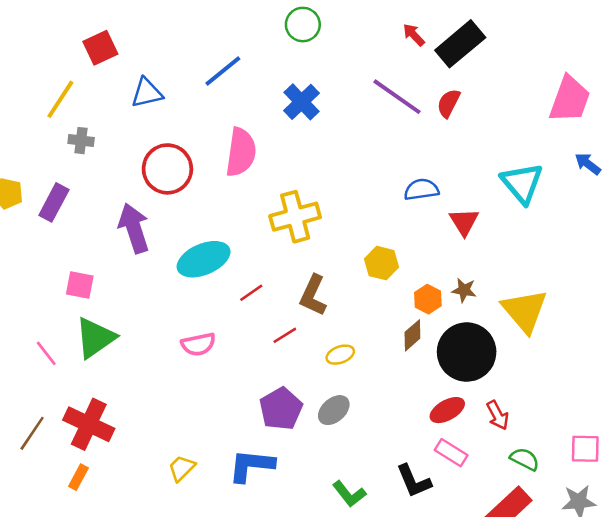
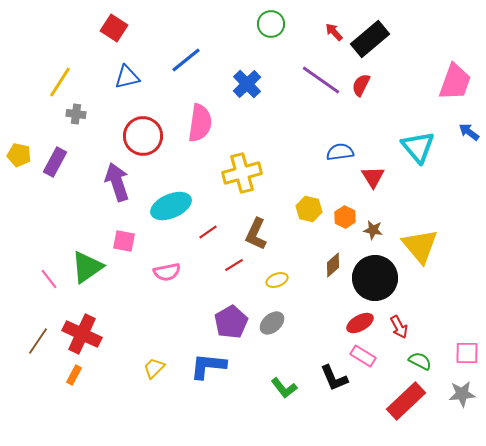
green circle: (303, 25) -> (271, 24), moved
red square: (100, 48) -> (114, 28), moved, turned -32
pink square: (80, 285) -> (124, 241), moved
orange hexagon: (428, 299) -> (345, 217), moved

